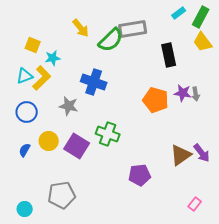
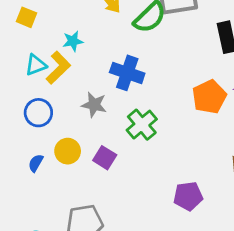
yellow square: (33, 45) -> (26, 17), moved
orange pentagon: (156, 100) -> (209, 97), turned 30
green cross: (108, 134) -> (142, 125), moved, turned 30
purple square: (77, 146) -> (105, 158), size x0.7

